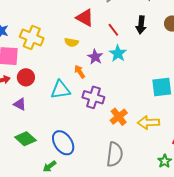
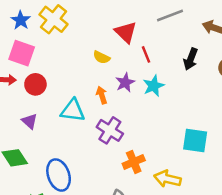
red line: (113, 30) -> (146, 54), moved
yellow cross: (32, 38) -> (54, 19), moved
purple triangle: (20, 104) -> (29, 121), moved

